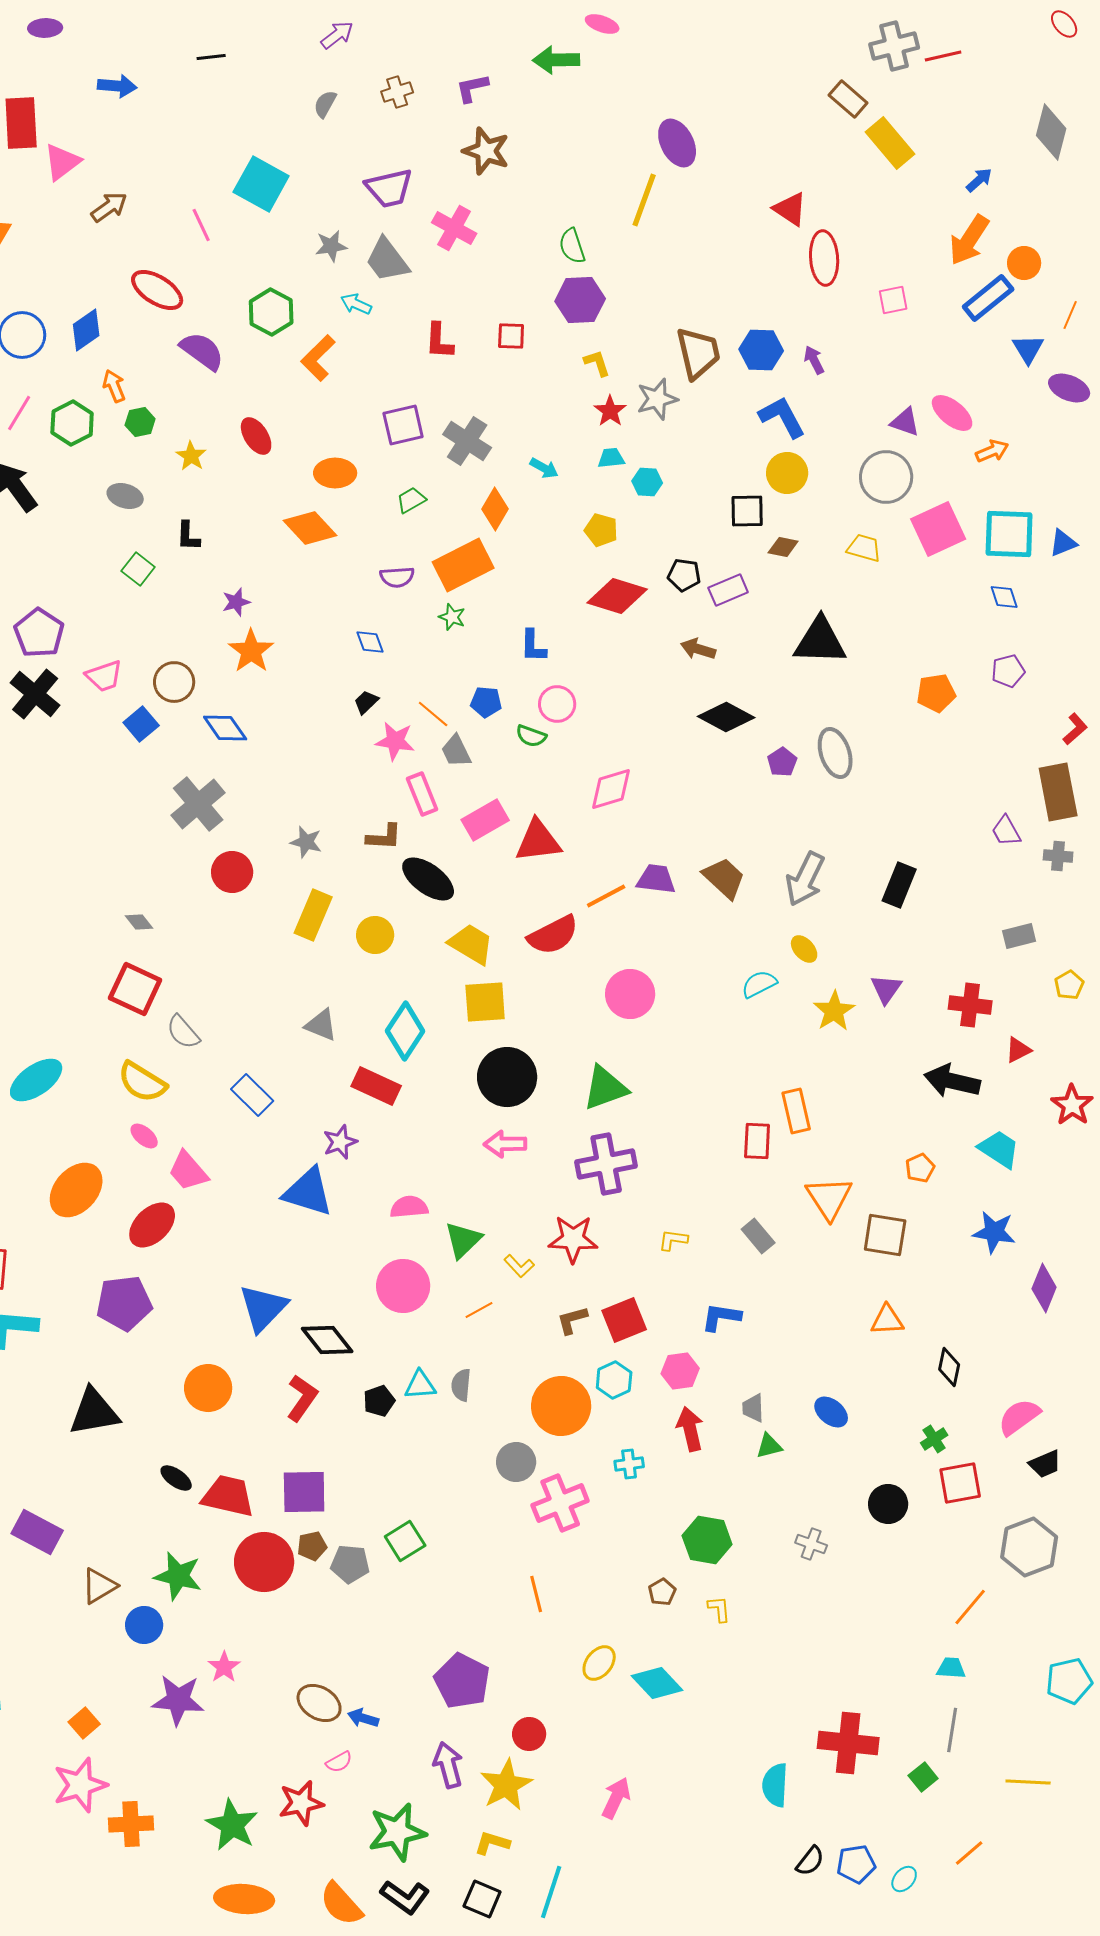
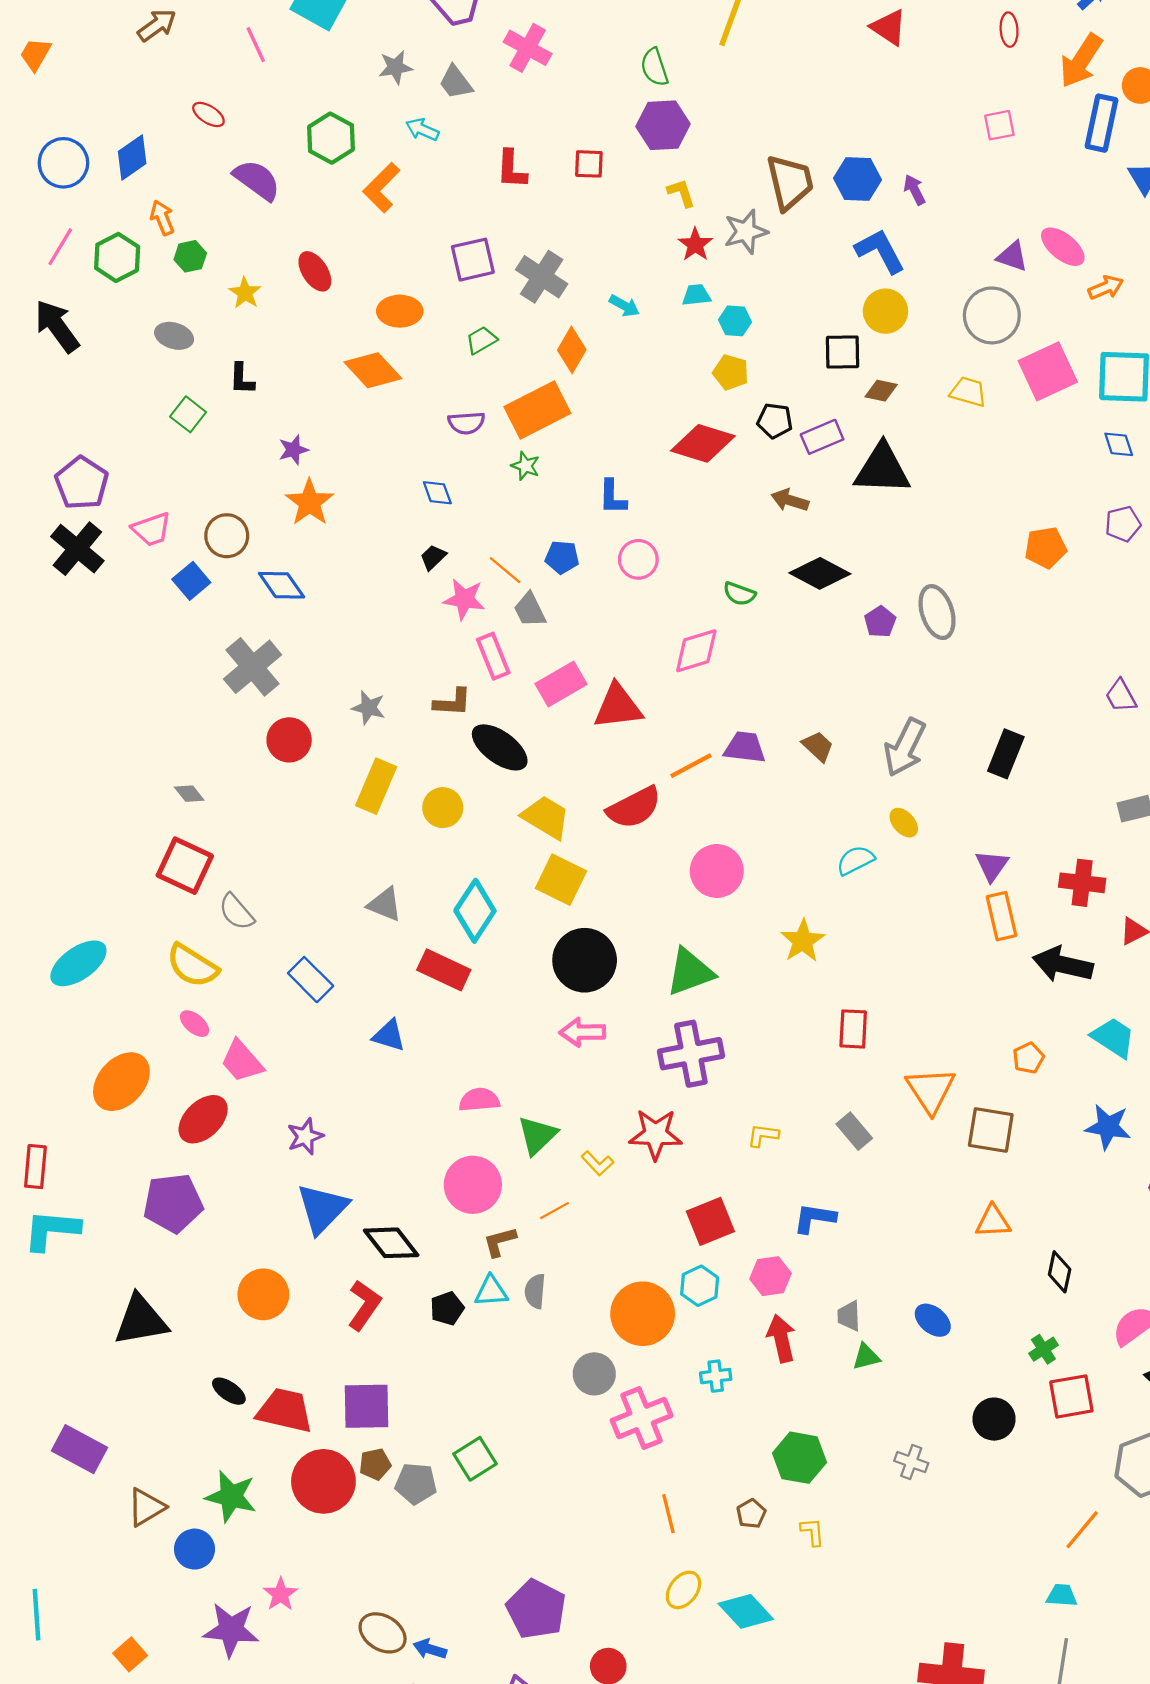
red ellipse: (824, 258) -> (1009, 30), moved, size x0.6
gray trapezoid: (387, 260) -> (456, 82), size x0.7
red ellipse: (157, 290) -> (208, 114), size x0.6
blue rectangle: (988, 298) -> (1101, 123), turned -39
yellow pentagon: (601, 530) -> (731, 372), moved
black triangle: (820, 641) -> (882, 469), moved
green semicircle: (531, 736) -> (739, 594), moved
brown trapezoid: (724, 878) -> (818, 746), size x0.7
yellow square: (485, 1002) -> (561, 880), turned 30
yellow star: (834, 1011) -> (803, 941), moved
orange rectangle: (796, 1111) -> (1002, 916), moved
purple star: (340, 1142) -> (305, 1136), moved
blue triangle: (308, 1192) -> (389, 1035), moved, size x0.6
brown L-shape: (572, 1320) -> (500, 1242), moved
orange line: (536, 1594) -> (668, 1514), moved

